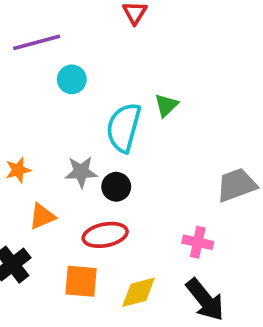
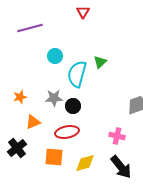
cyan circle: (72, 79) -> (55, 56), moved

